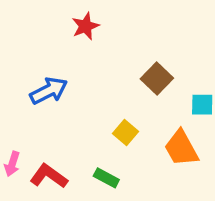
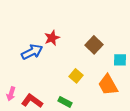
red star: (85, 26) -> (52, 38), moved

